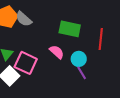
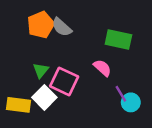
cyan circle: (79, 59) -> (131, 102), moved
purple line: (82, 73) -> (121, 94), moved

